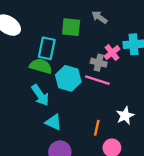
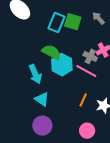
cyan rectangle: (47, 48) -> (56, 22), moved
green semicircle: (41, 66) -> (51, 52), moved
orange line: (97, 128) -> (83, 100), moved

